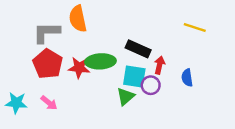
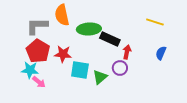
green ellipse: (100, 61) -> (89, 29), moved
cyan square: (134, 76) -> (80, 70), moved
blue semicircle: (187, 78) -> (161, 53), moved, turned 32
cyan star: (16, 103) -> (30, 70), moved

